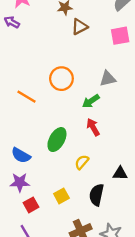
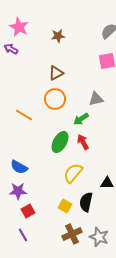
brown triangle: (80, 27) -> (56, 73), moved
green ellipse: (57, 140) -> (60, 142), moved
yellow semicircle: (82, 162) -> (73, 173), size x1.5
yellow square: (61, 196) -> (65, 206), moved, turned -32

